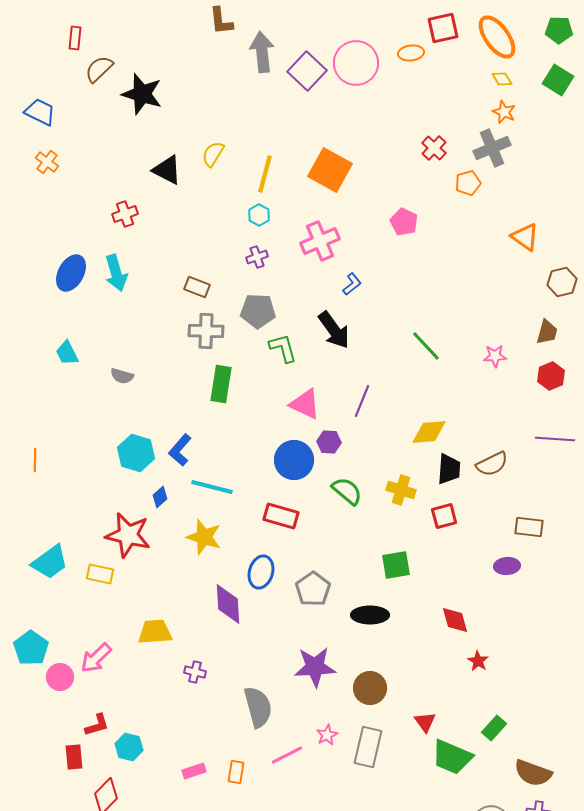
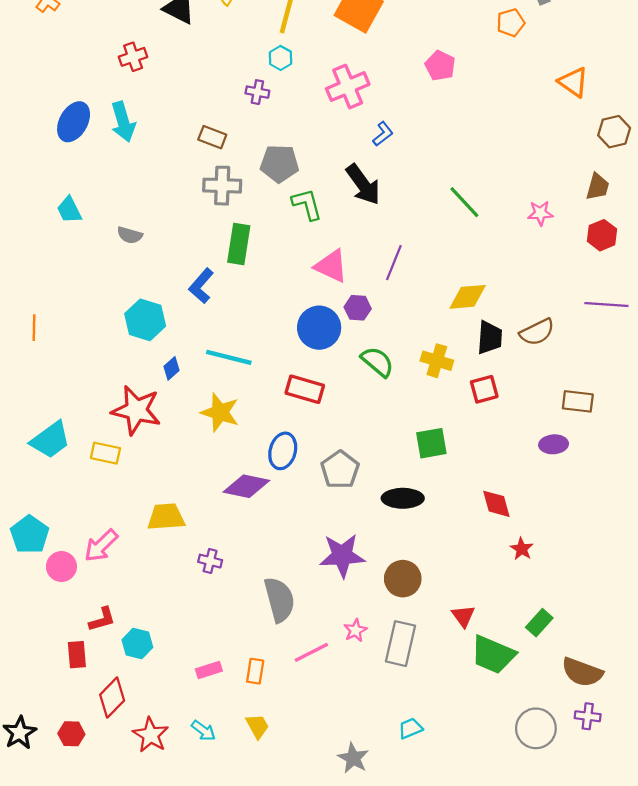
purple cross: (257, 257) -> (257, 92), moved, turned 30
blue L-shape: (180, 450) -> (201, 286), moved
purple diamond: (228, 604) -> (246, 486), turned -75

